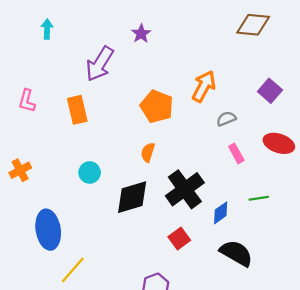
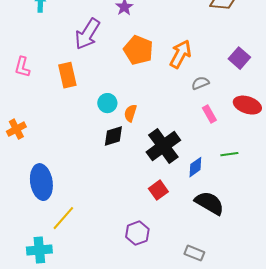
orange pentagon: (157, 106) -> (138, 50), moved
cyan circle: (90, 172) -> (107, 103), moved
black diamond: (132, 197) -> (113, 136), moved, size x0.7

